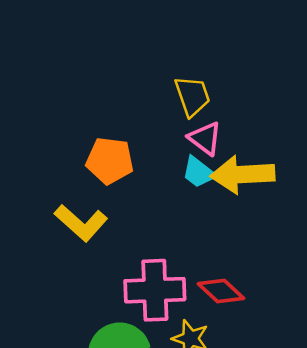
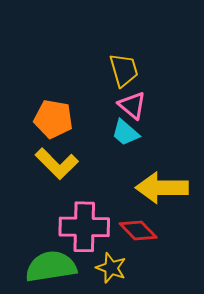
yellow arrow: (243, 174) -> (162, 188), moved
yellow L-shape: (81, 223) -> (57, 164), moved

